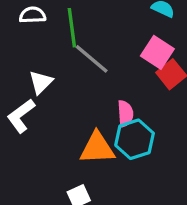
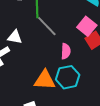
white triangle: (41, 82) -> (15, 37), turned 49
pink semicircle: (125, 114) -> (66, 51), moved

